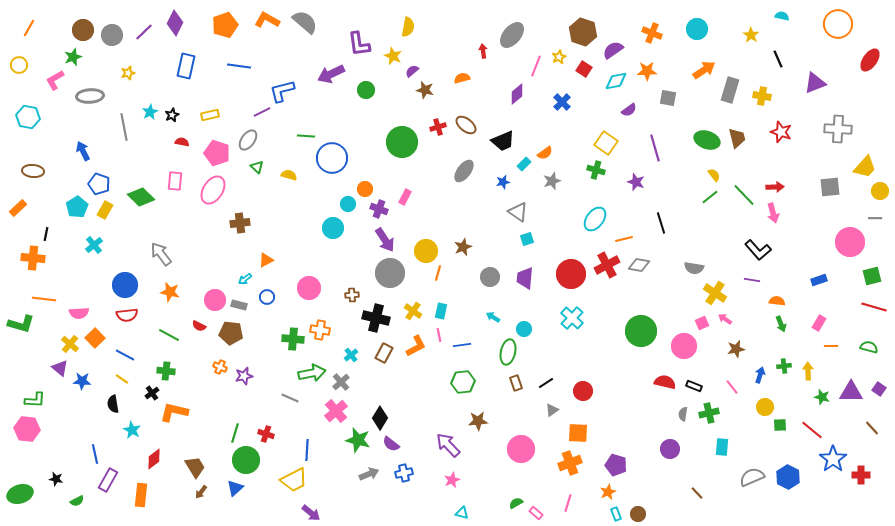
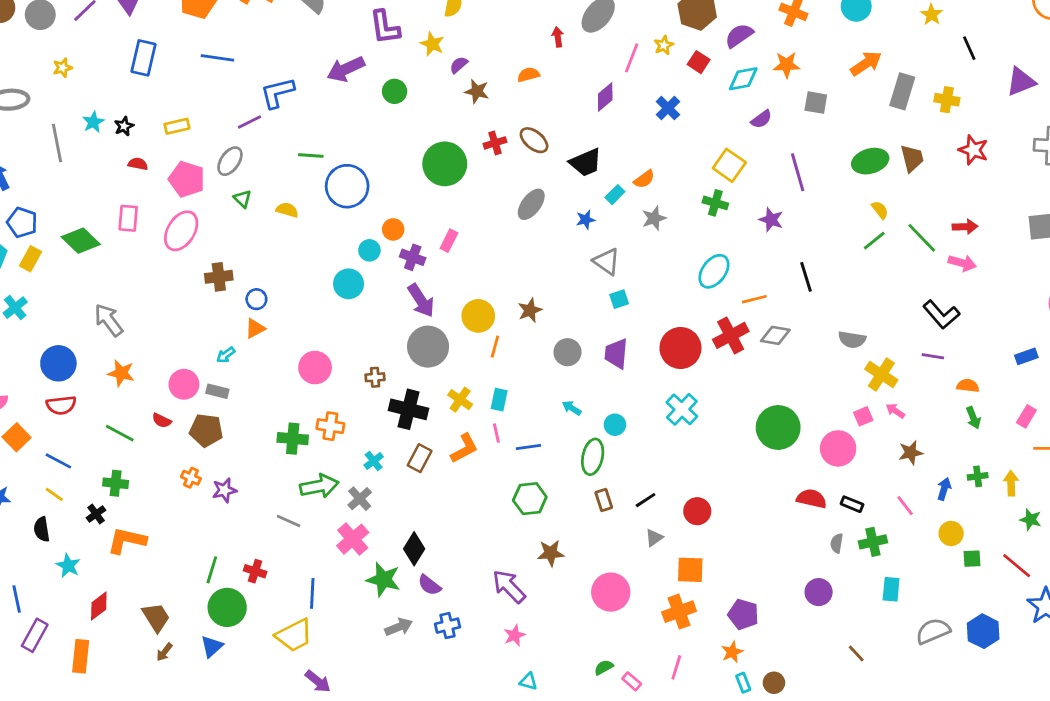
green ellipse: (707, 140) -> (870, 161), turned -35
pink arrow: (773, 213) -> (962, 263), turned -60
blue circle: (267, 297) -> (256, 299), moved

